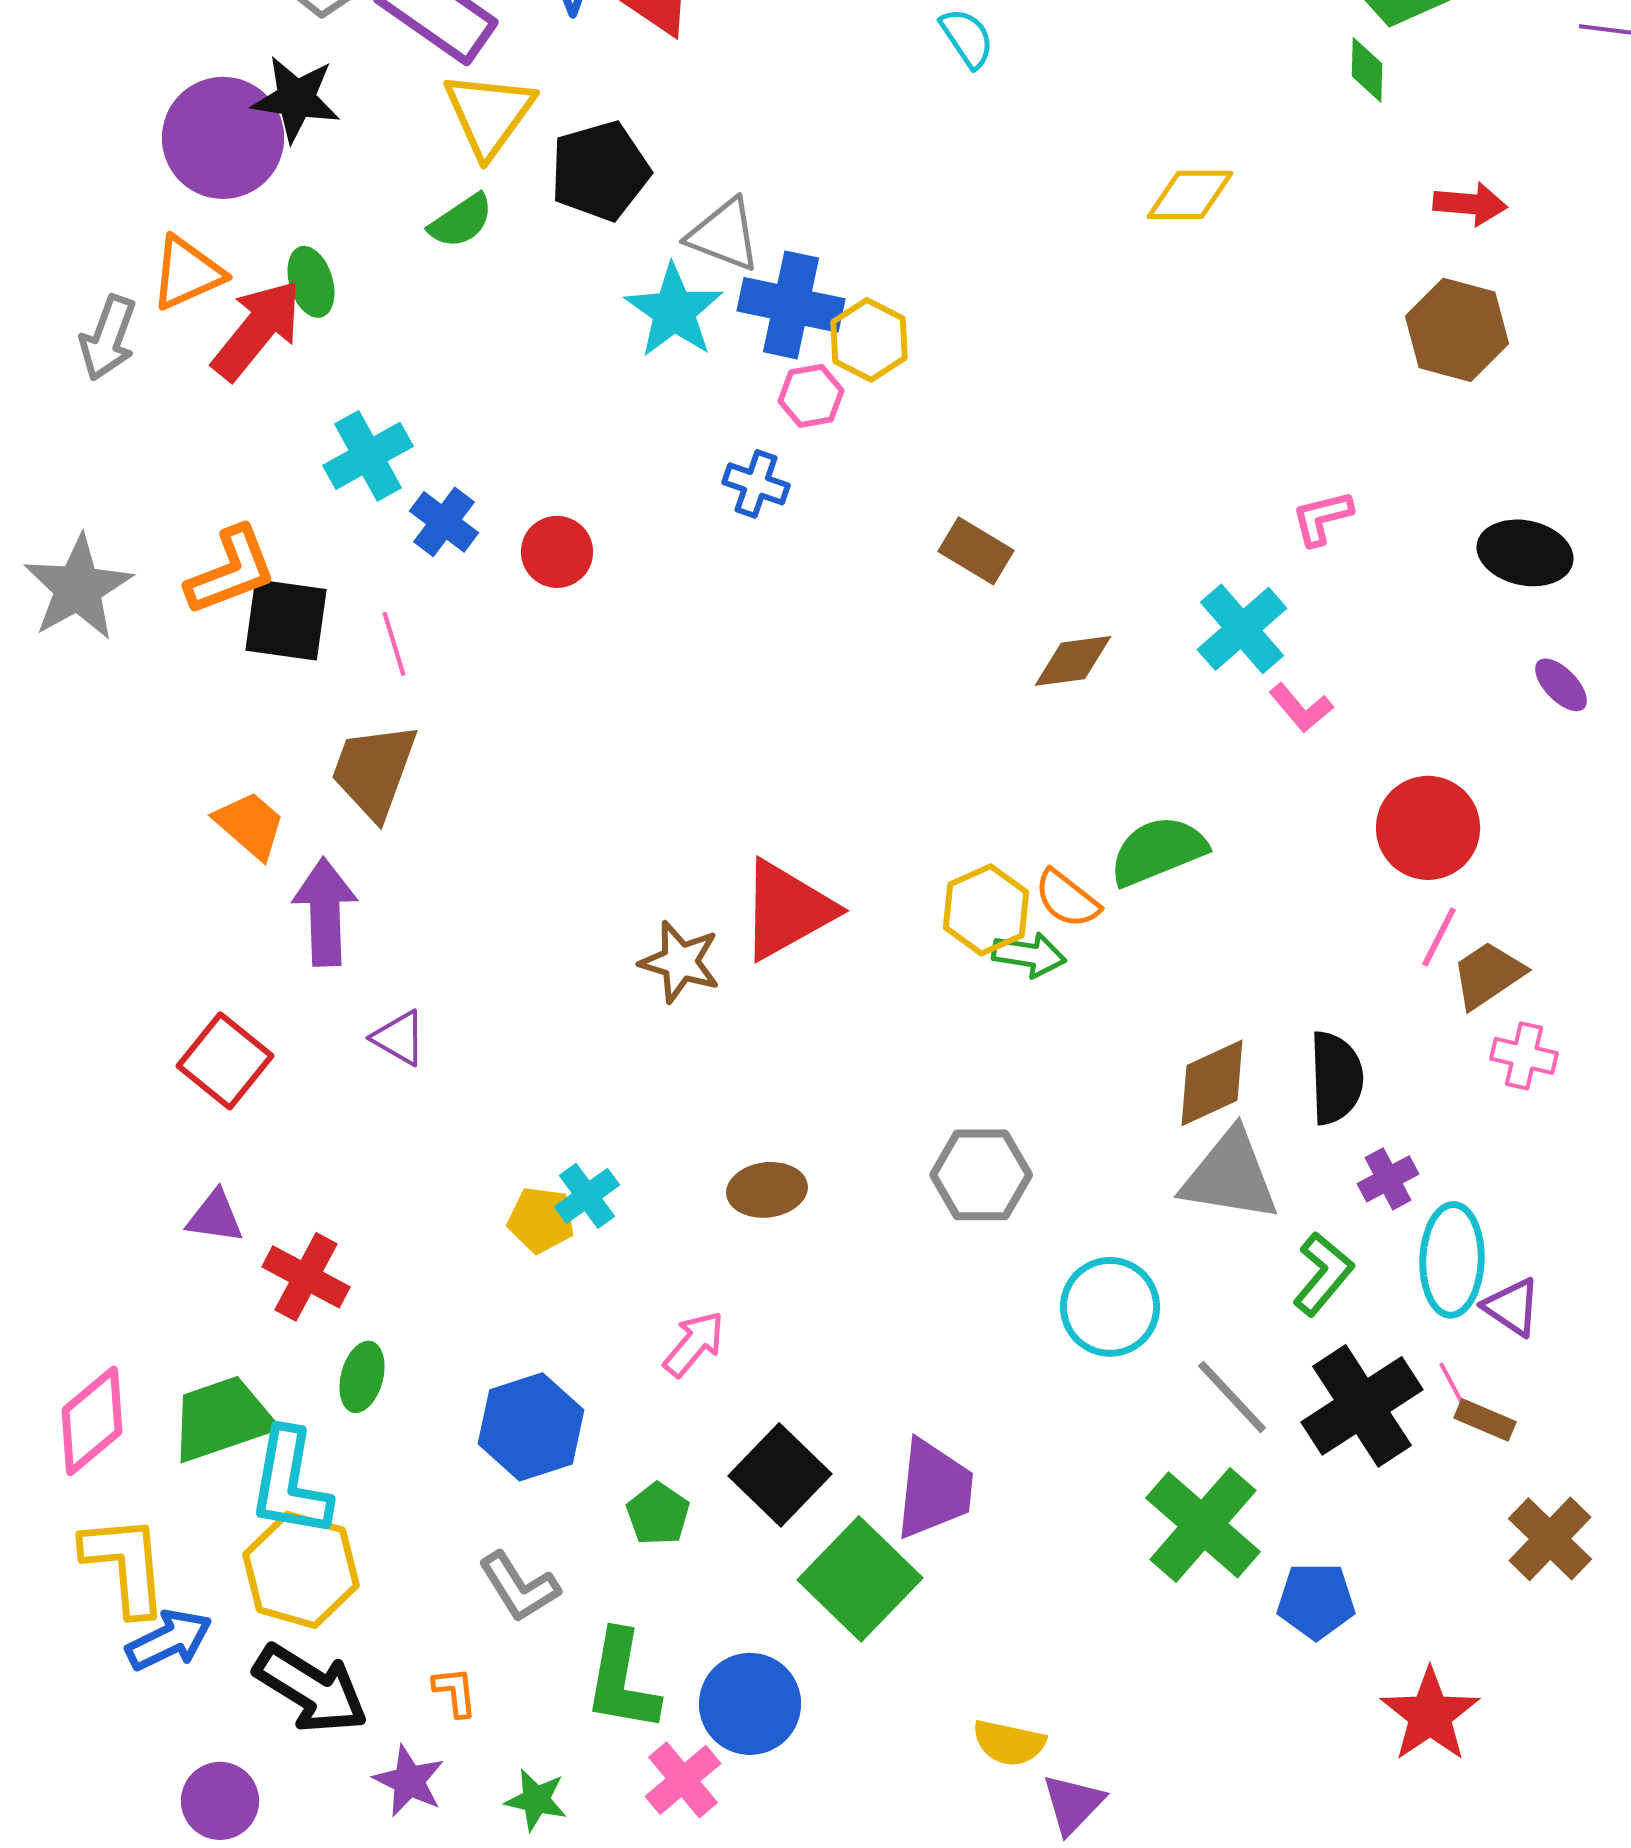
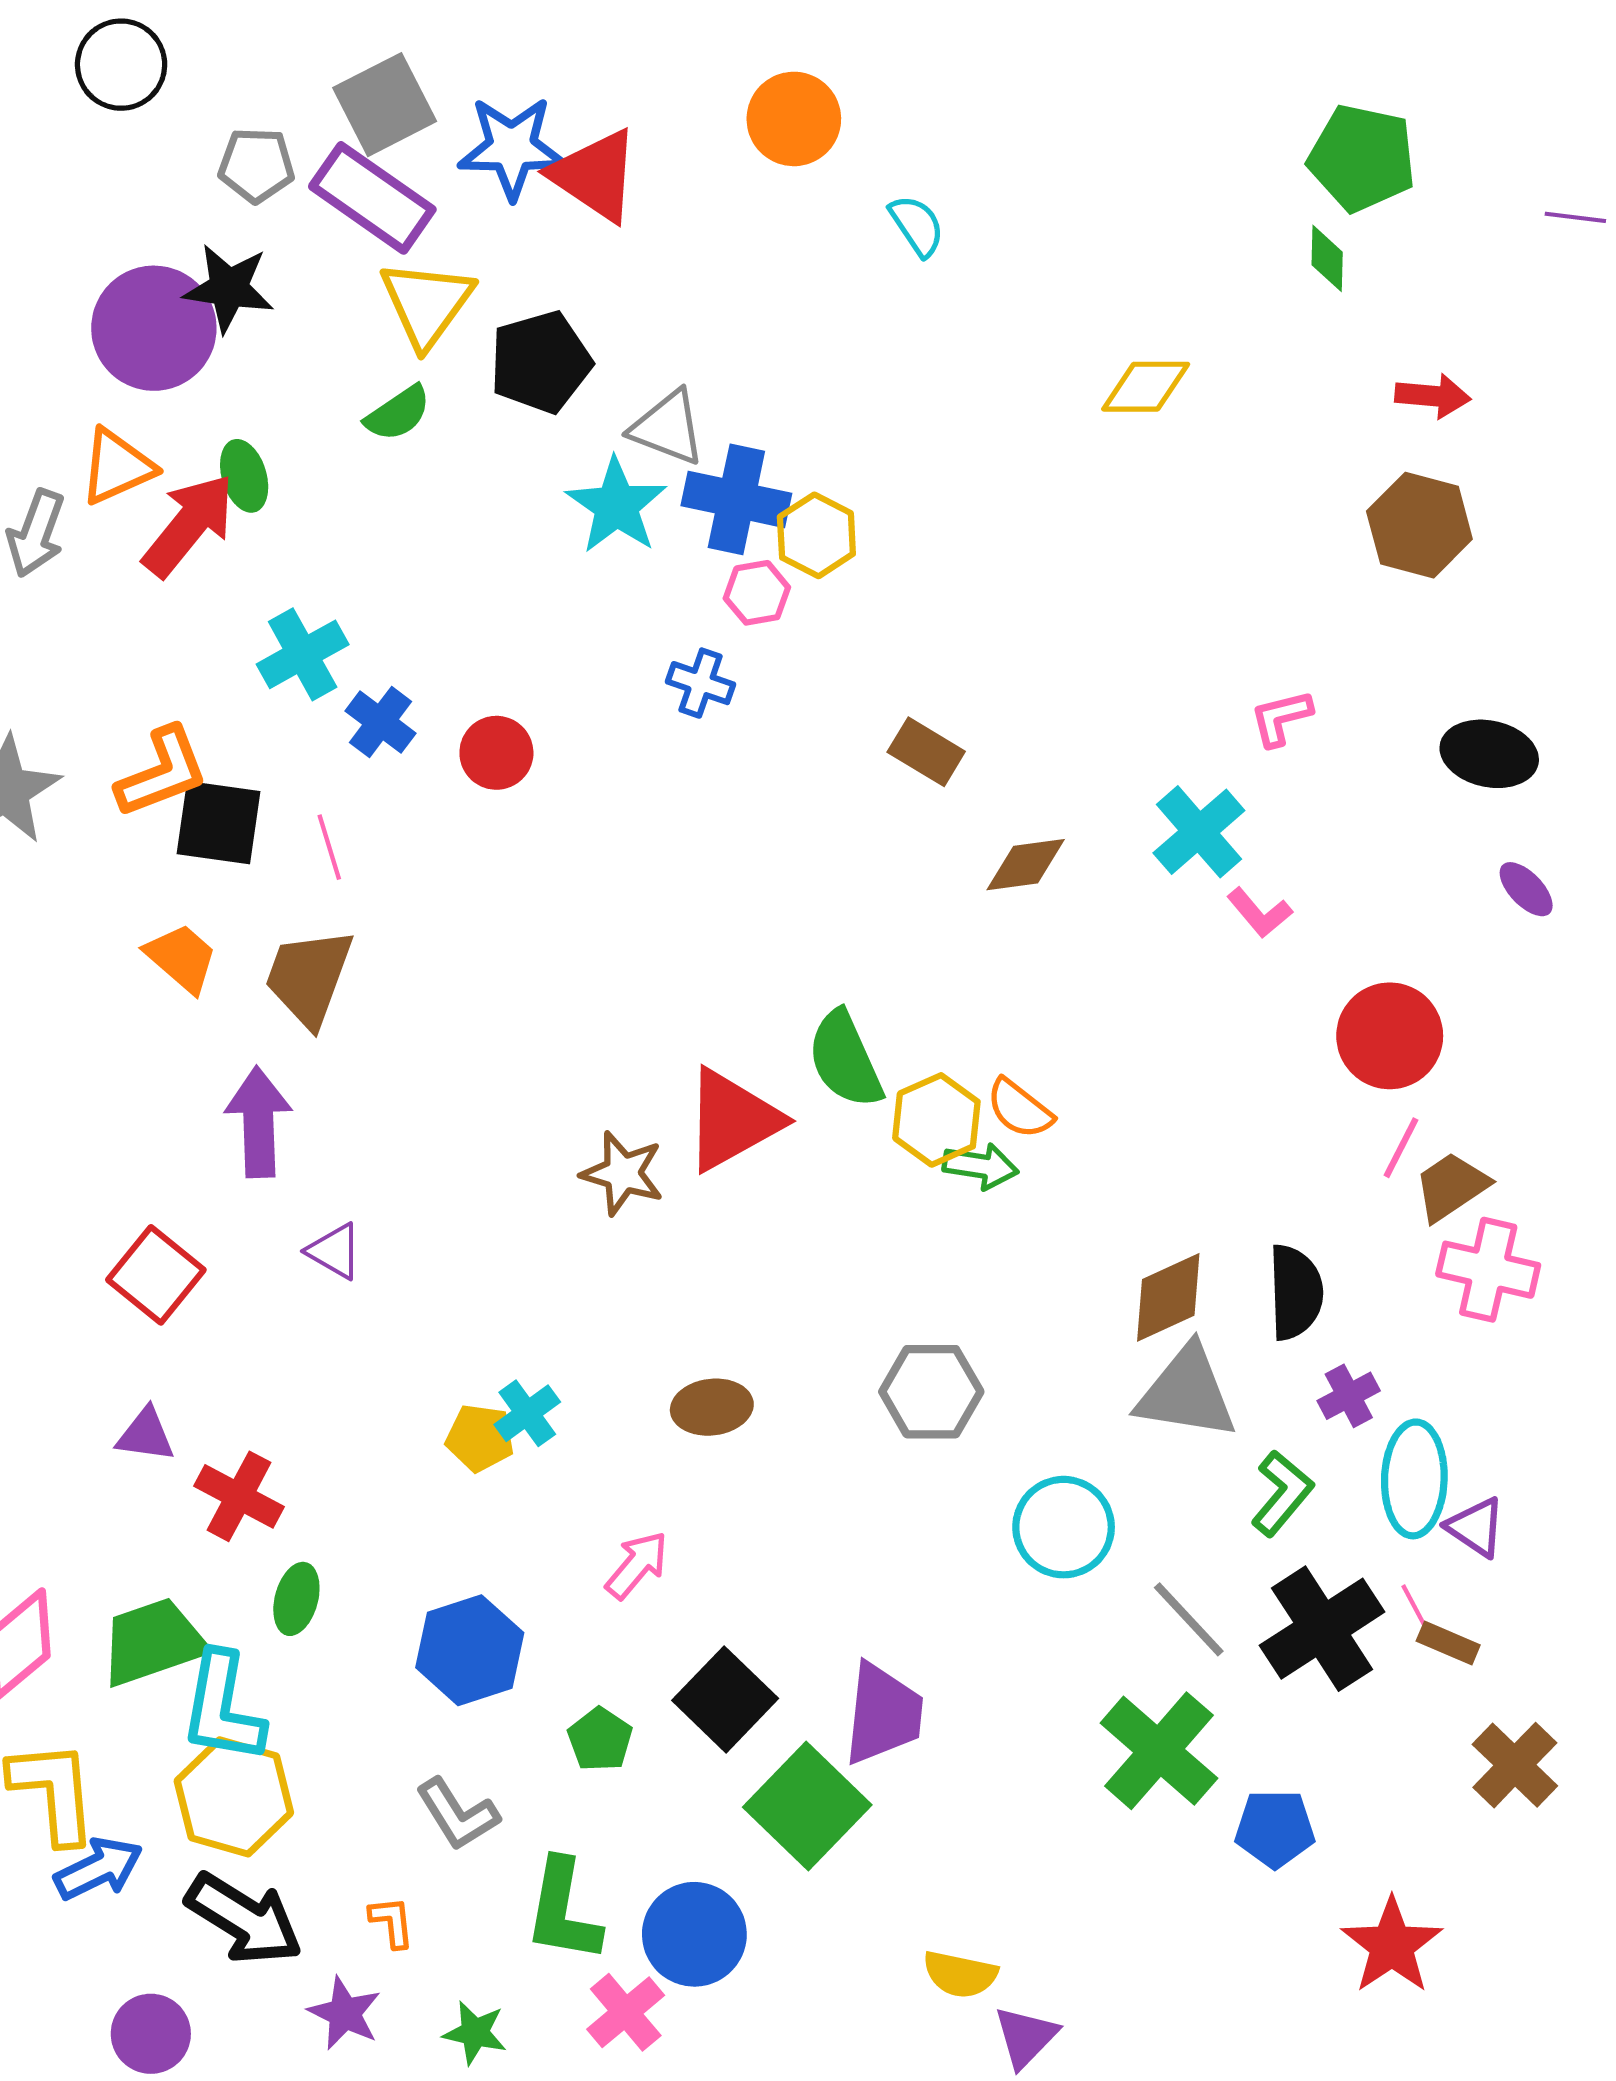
orange trapezoid: (250, 825) -> (182, 958), moved
green semicircle: (1158, 851) -> (845, 1059), moved, turned -92
pink cross: (1524, 1056) -> (1488, 1270), size x1.5

